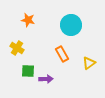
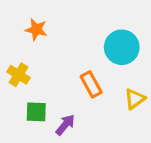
cyan circle: (71, 25) -> (122, 47), moved
purple arrow: (46, 79) -> (65, 125), turned -48

